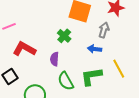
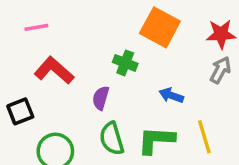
gray arrow: (104, 30) -> (220, 70), moved
green cross: (64, 36) -> (125, 63), turned -32

